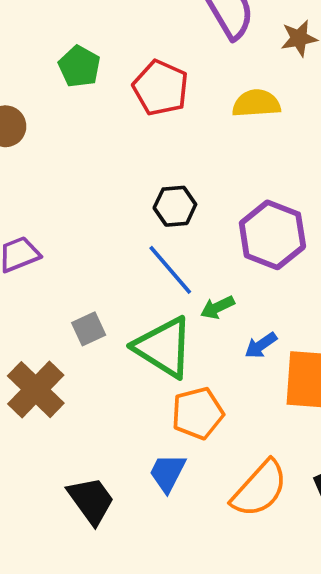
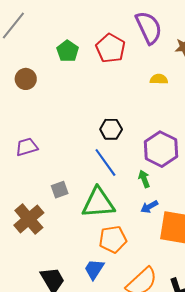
red pentagon: (161, 88) -> (110, 48), moved
yellow semicircle: (256, 103) -> (159, 79), size x0.7
green arrow: (217, 307) -> (144, 179), moved, turned 90
green triangle: (164, 347) -> (98, 203), turned -42

